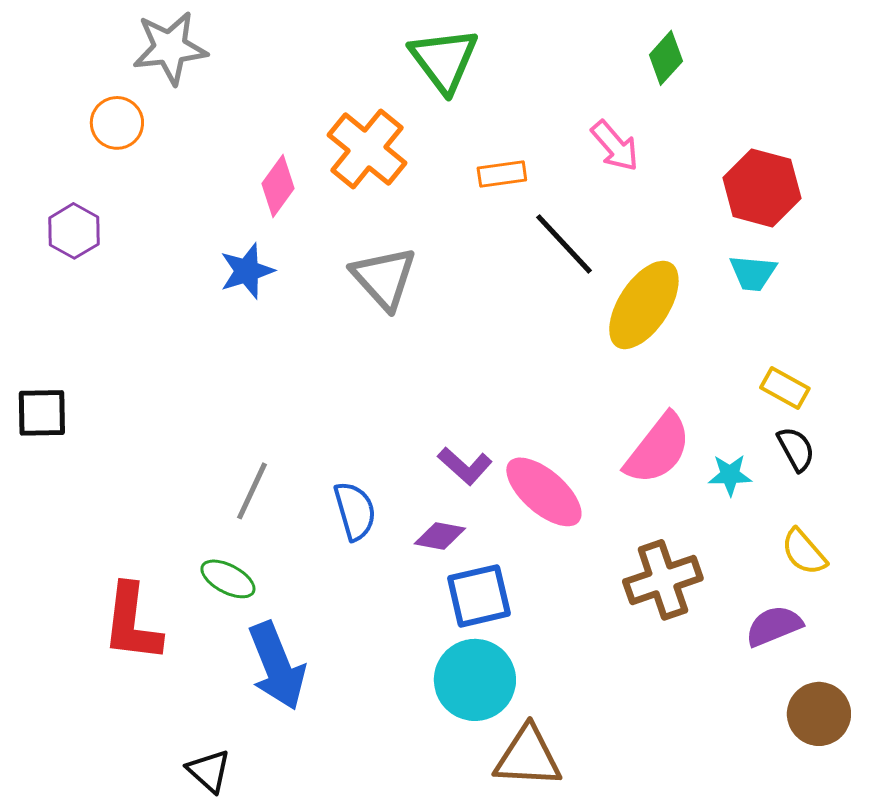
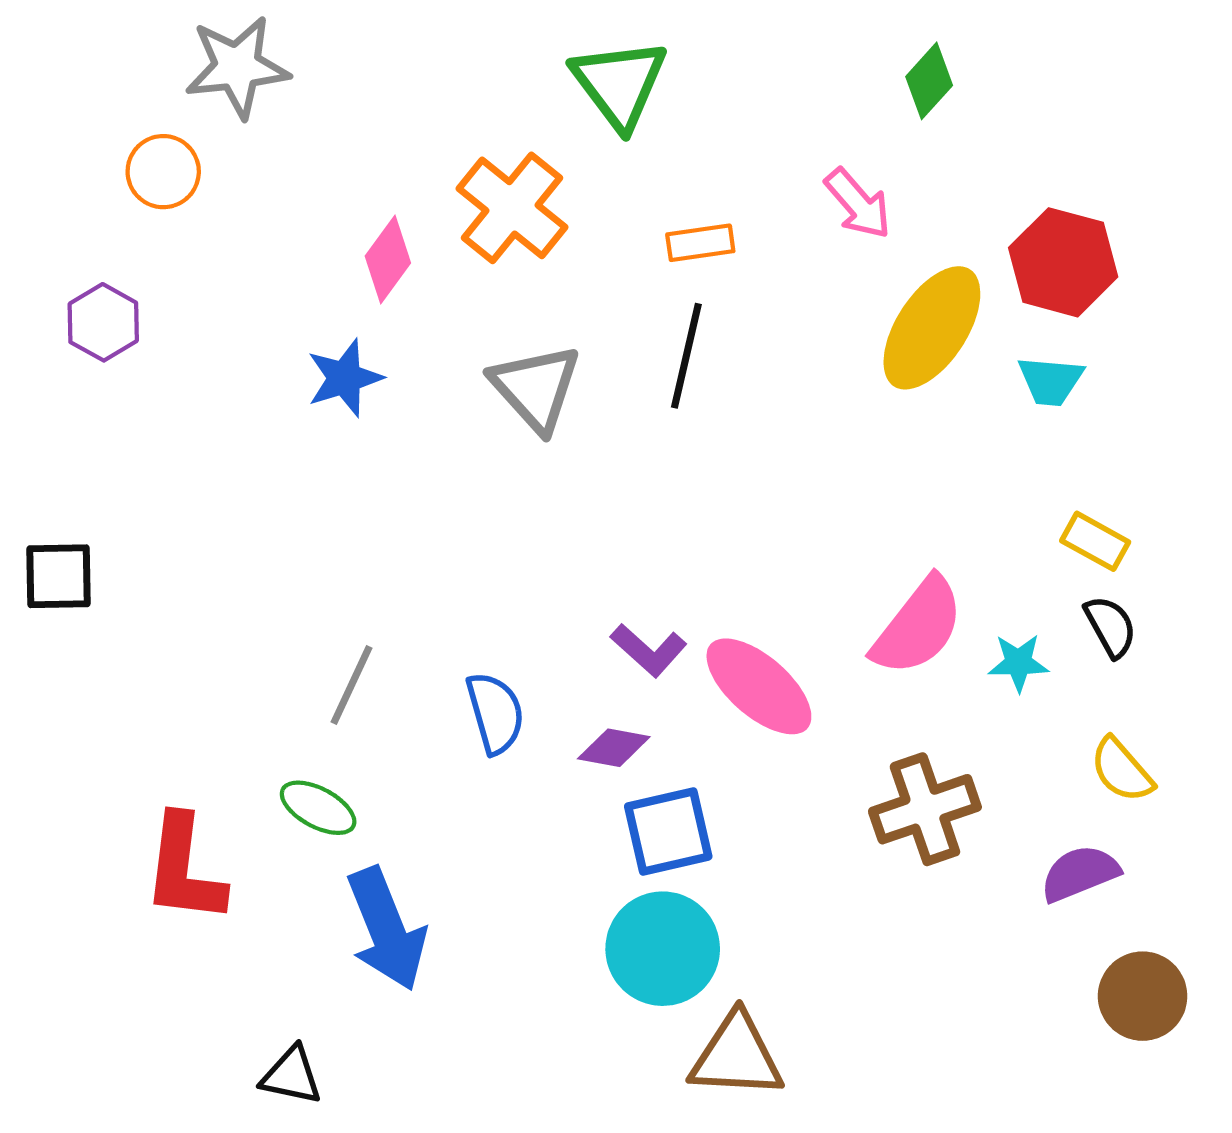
black line: (564, 244) -> (686, 356), moved, turned 56
yellow ellipse: (644, 305) -> (932, 328), moved
black triangle: (209, 771) -> (292, 1076), turned -30

